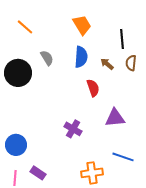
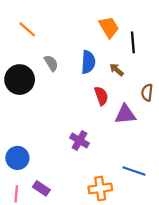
orange trapezoid: (82, 25) -> (109, 27), moved
brown semicircle: (131, 63) -> (147, 93), moved
purple triangle: (115, 118) -> (125, 114), moved

